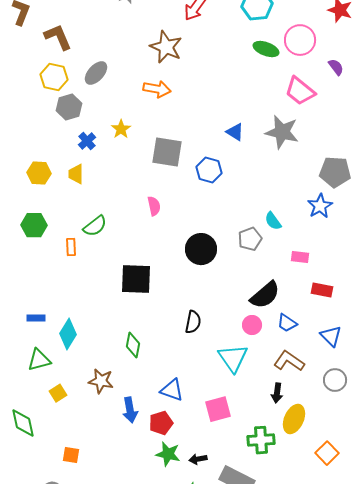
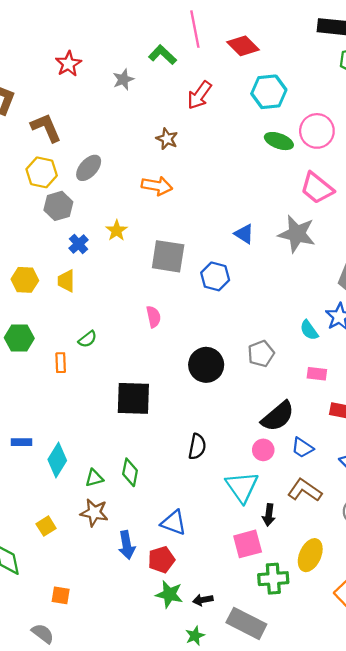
brown star: (166, 47) -> (167, 139), size x0.6
cyan semicircle: (273, 221) -> (309, 330), moved
green semicircle: (95, 226) -> (88, 339), size x0.7
green triangle: (39, 360) -> (94, 478), moved, size x0.7
black arrow: (277, 393) -> (269, 515), moved
pink square: (218, 409) -> (248, 544), moved

